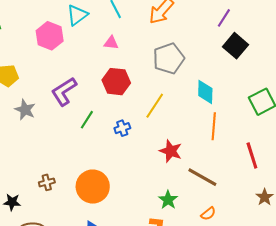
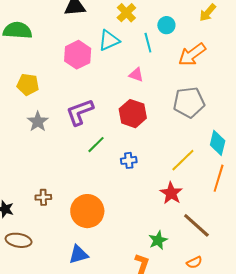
yellow line: (155, 106) -> (183, 160), moved

